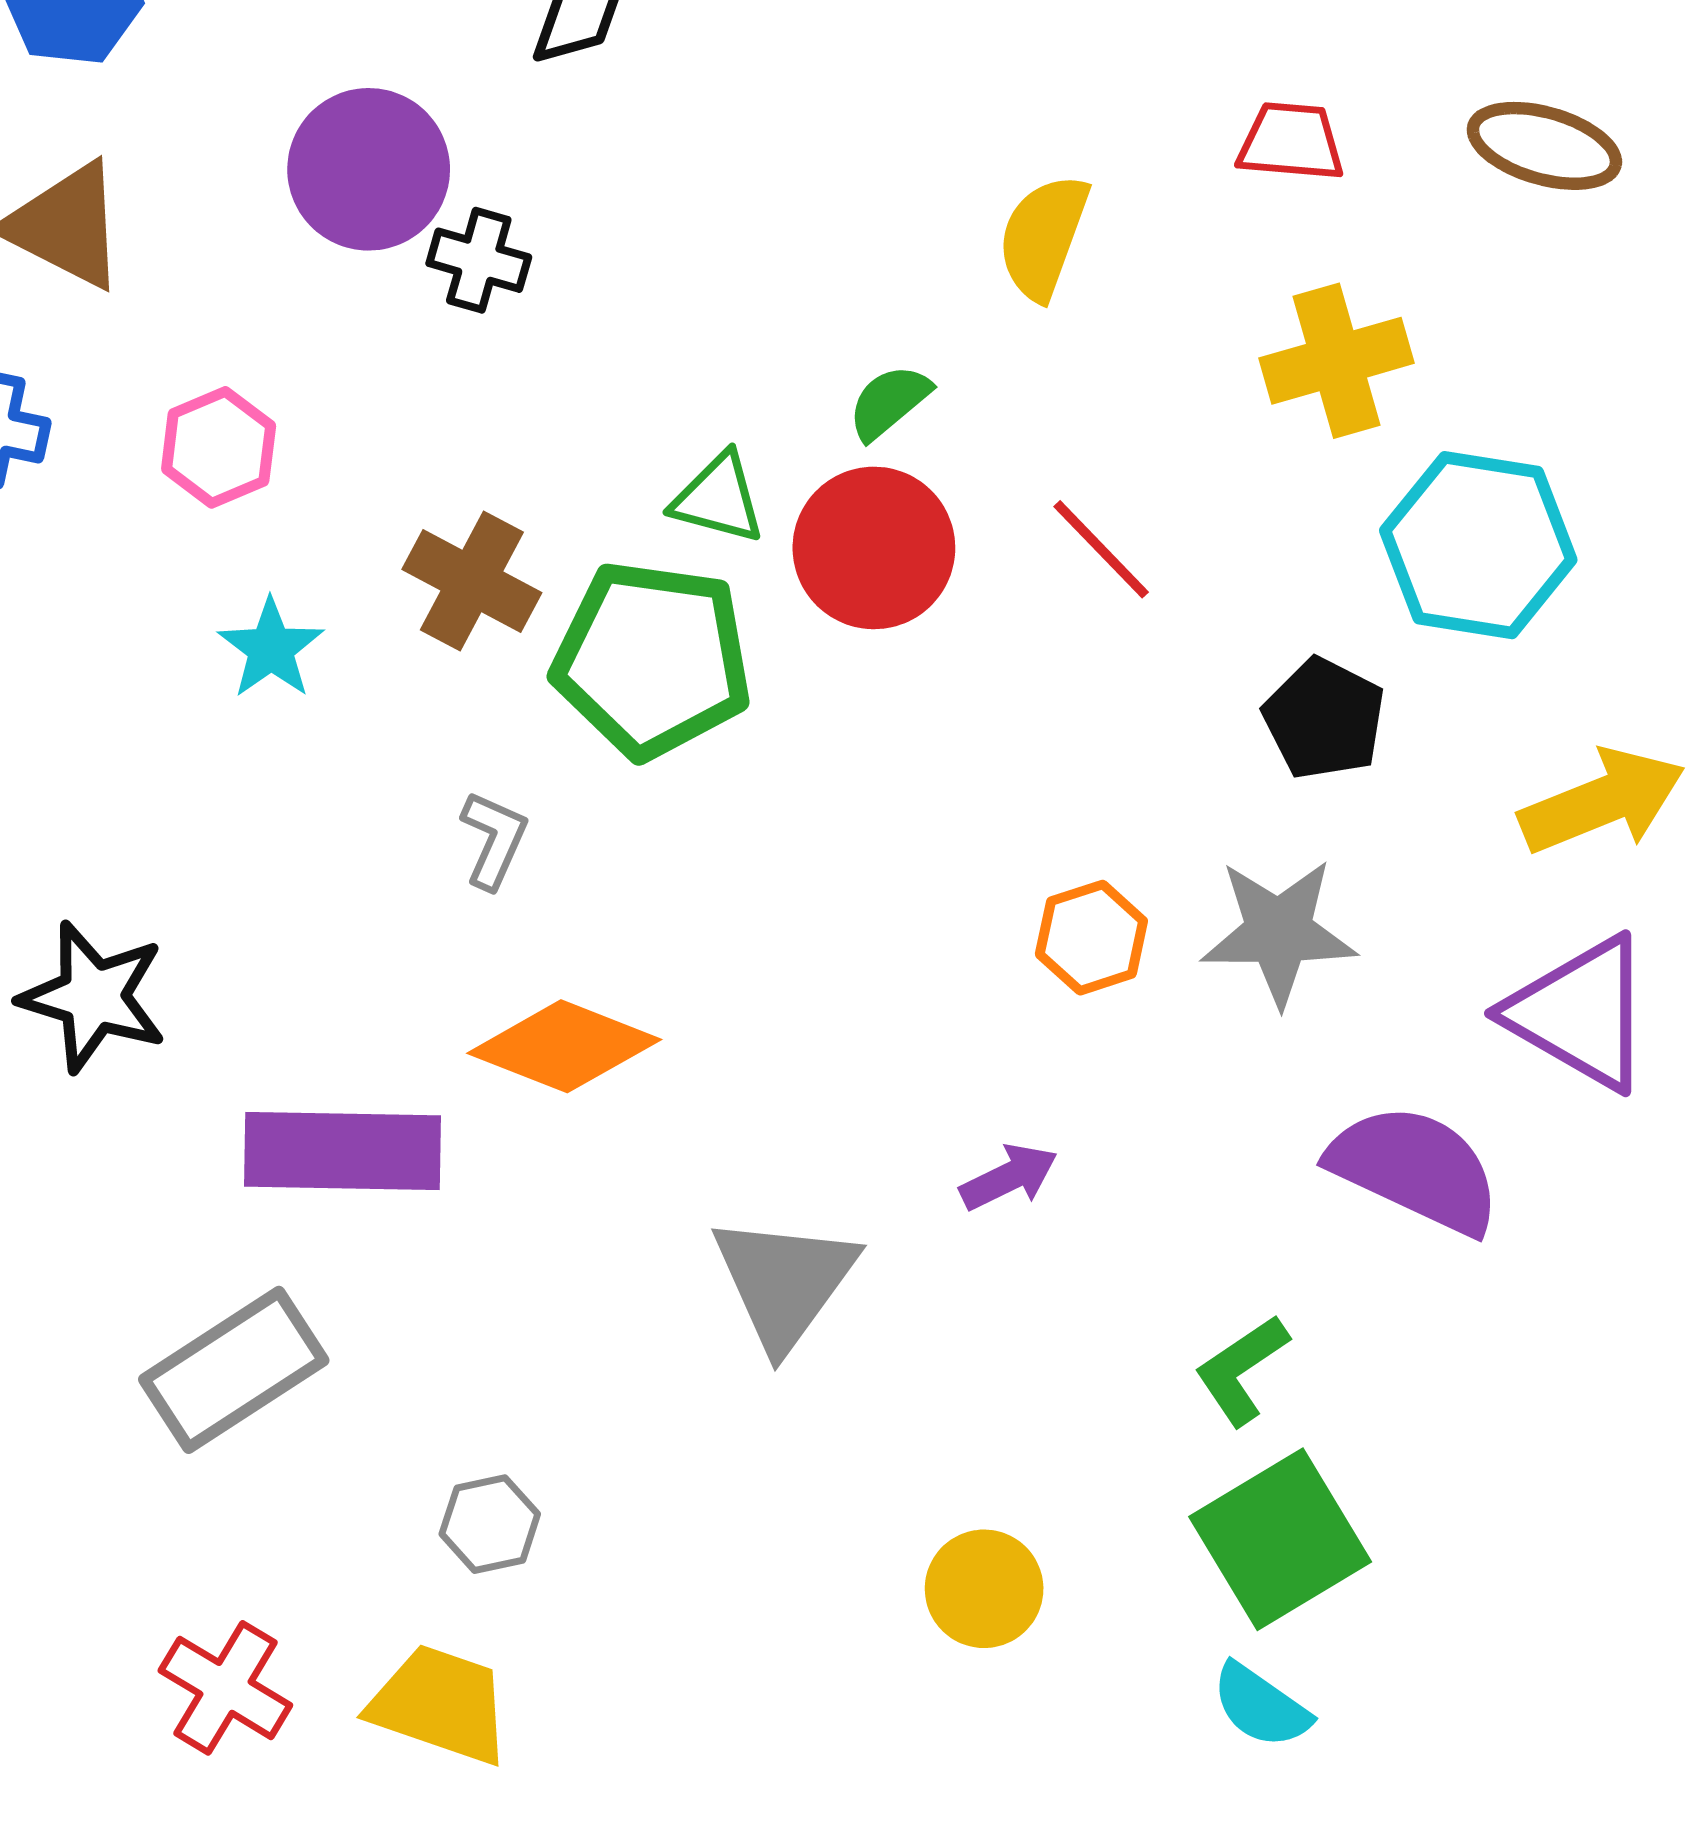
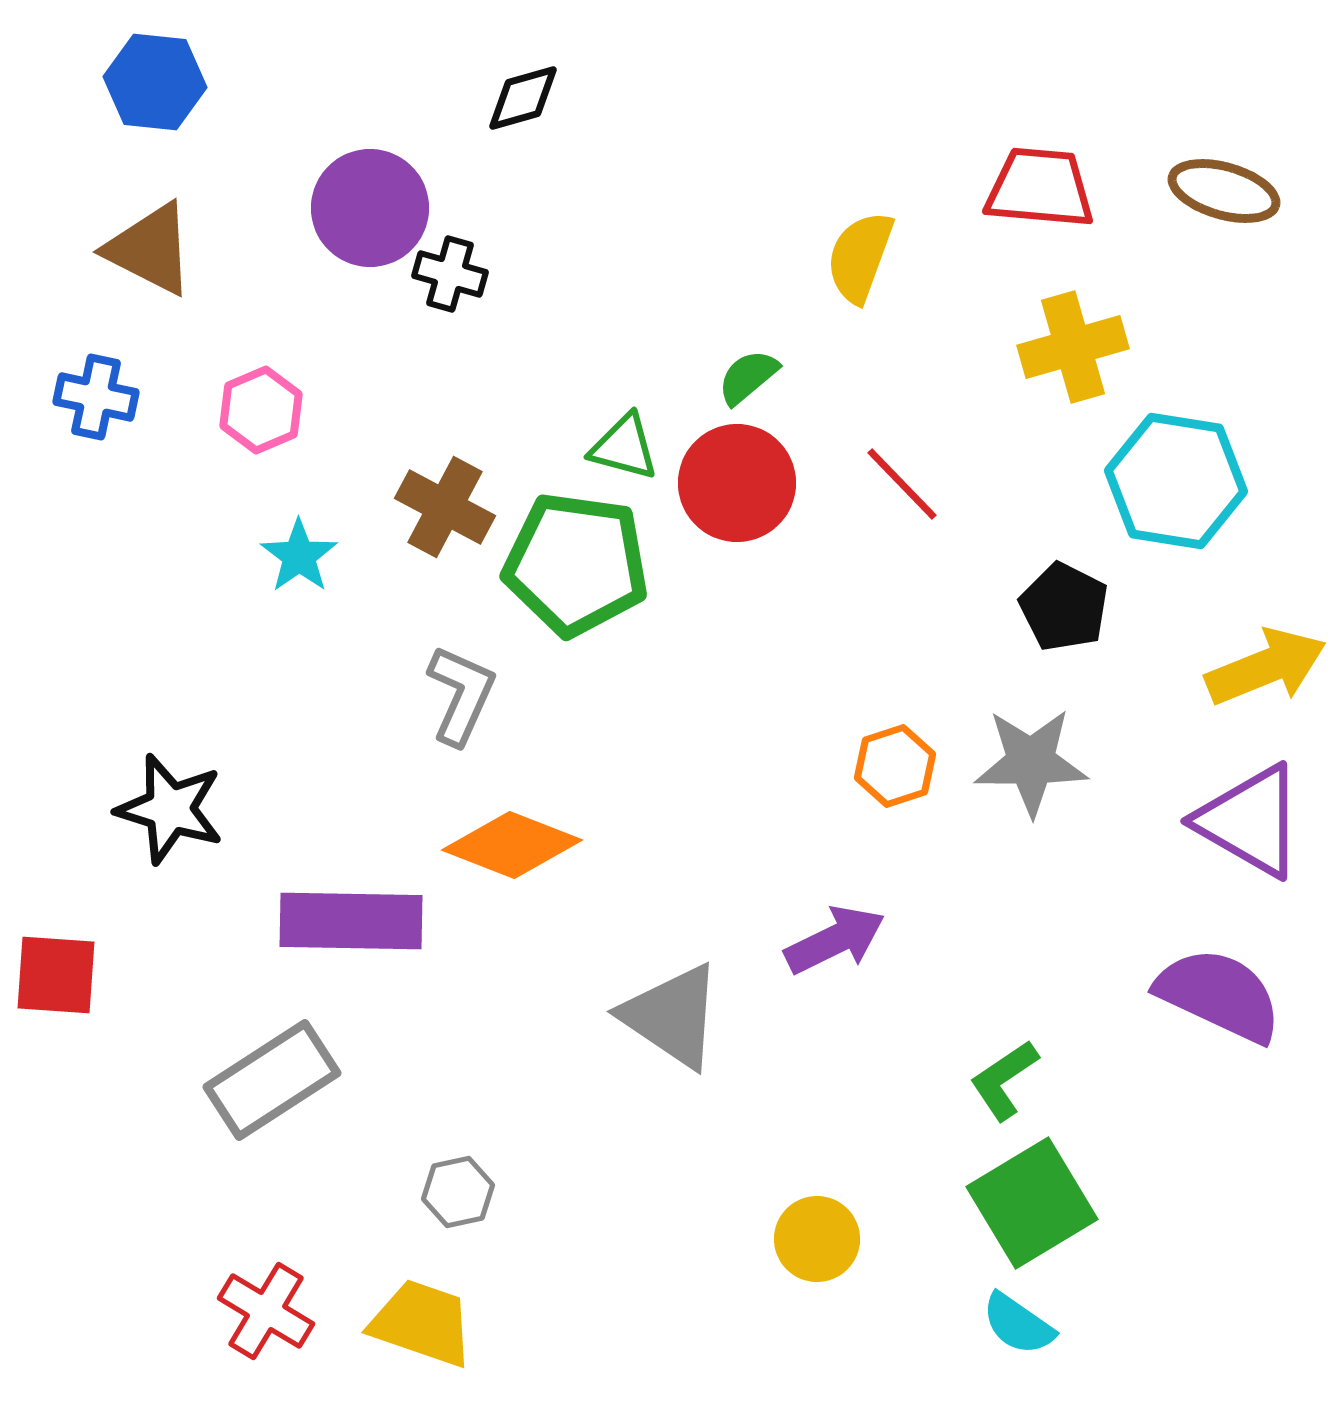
red trapezoid: (1291, 142) -> (1040, 188), size x1.4
gray L-shape: (494, 840) -> (461, 695), size x1.4
purple semicircle: (1415, 1169) -> (1219, 995), moved
purple arrow: (1009, 1177) -> (835, 940), size x1.4
gray triangle: (784, 1282) -> (672, 1016), turned -32

